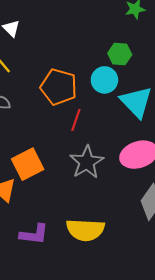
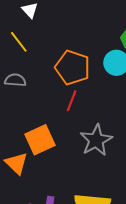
red line: (76, 120) -> (72, 101), moved

